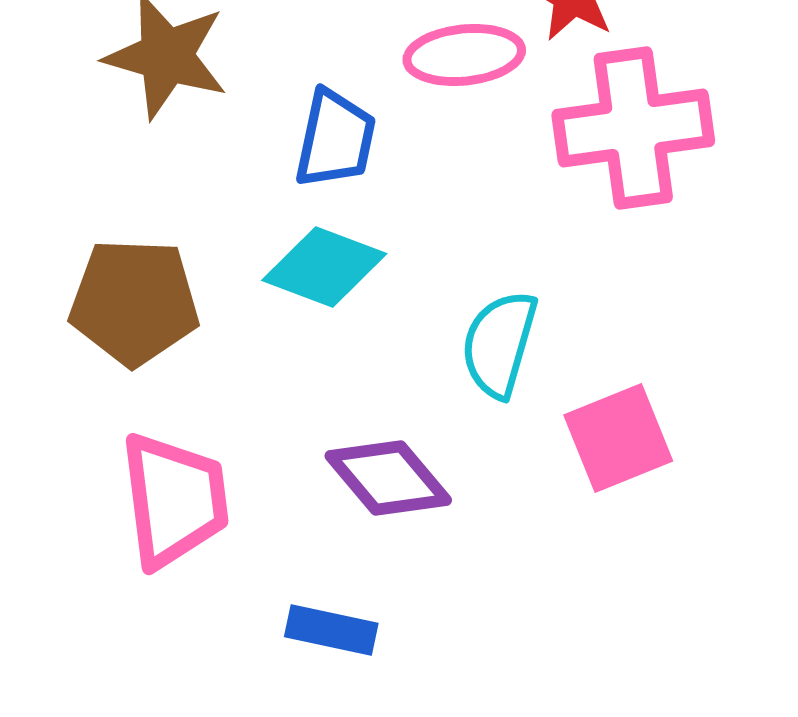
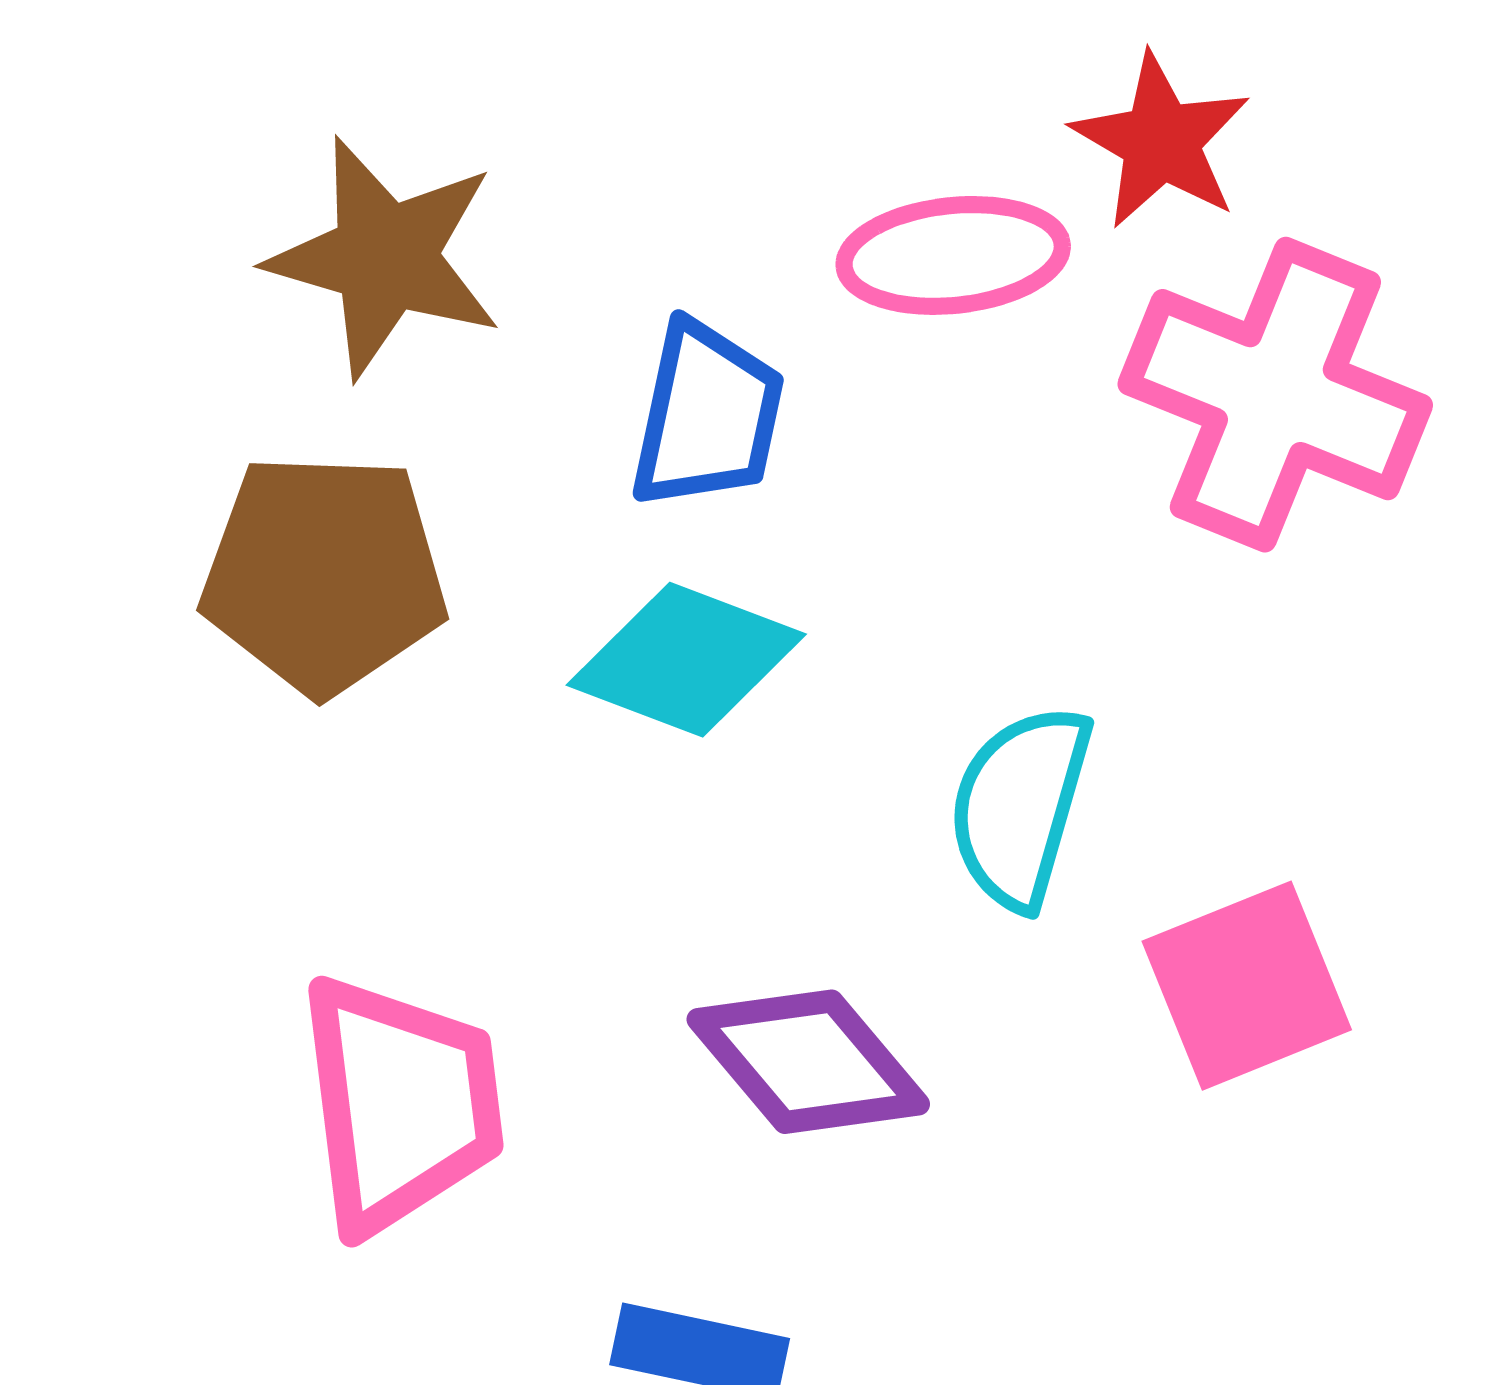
pink cross: (633, 128) -> (1275, 395), turned 30
brown pentagon: (134, 302) -> (324, 574), moved

